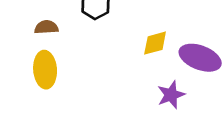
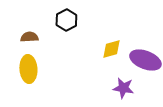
purple star: (171, 95) -> (123, 88), turned 30

